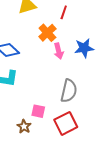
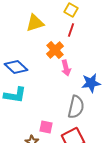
blue star: (84, 48) -> (91, 83), moved

